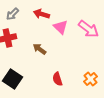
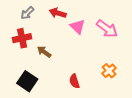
brown arrow: (40, 49) -> (44, 52), moved
orange cross: (90, 79) -> (109, 71), moved

